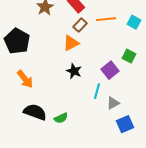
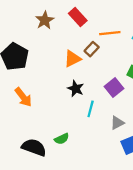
brown rectangle: (80, 25) -> (92, 49), moved
cyan line: (97, 91) -> (91, 109), moved
black semicircle: (35, 112) -> (34, 147), moved

